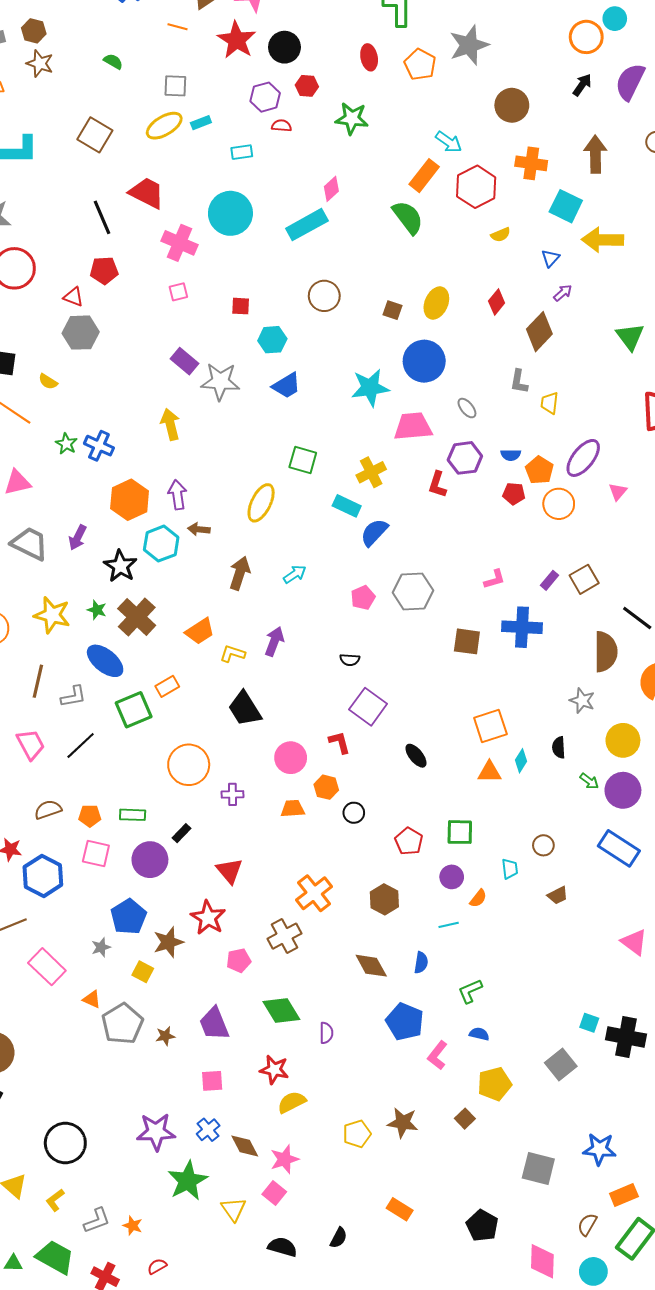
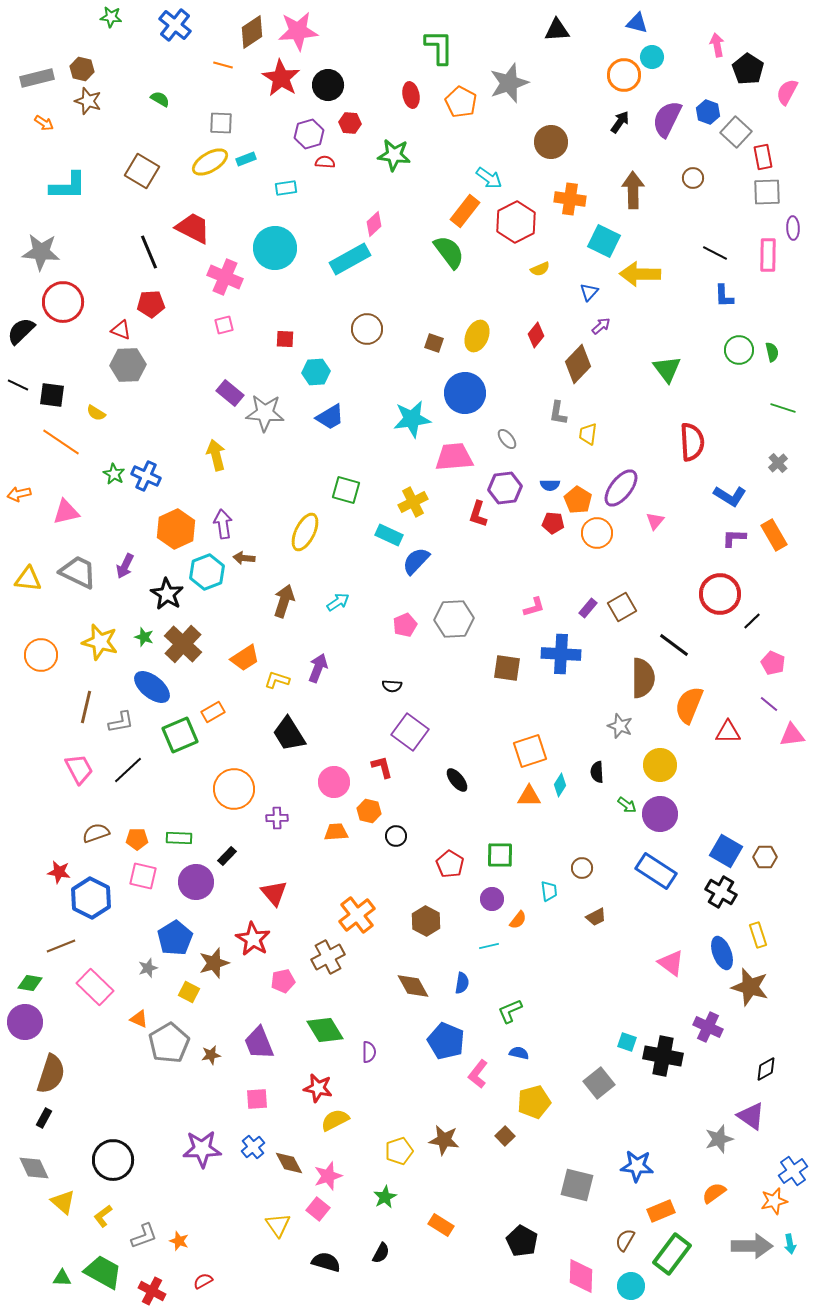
green star: (188, 1181) -> (385, 1197), moved, size x0.6

